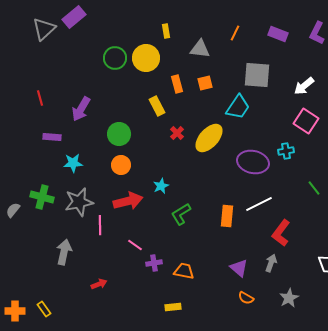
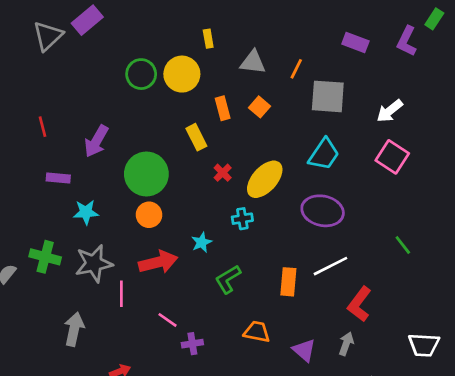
orange line: (235, 33) -> (296, 69), moved
orange square: (205, 83) -> (259, 107), turned -35
cyan trapezoid: (238, 107) -> (324, 154), moved
green circle: (119, 134) -> (146, 174), size x1.4
cyan cross: (286, 151) -> (242, 219), moved
orange trapezoid: (184, 271) -> (257, 332), moved

